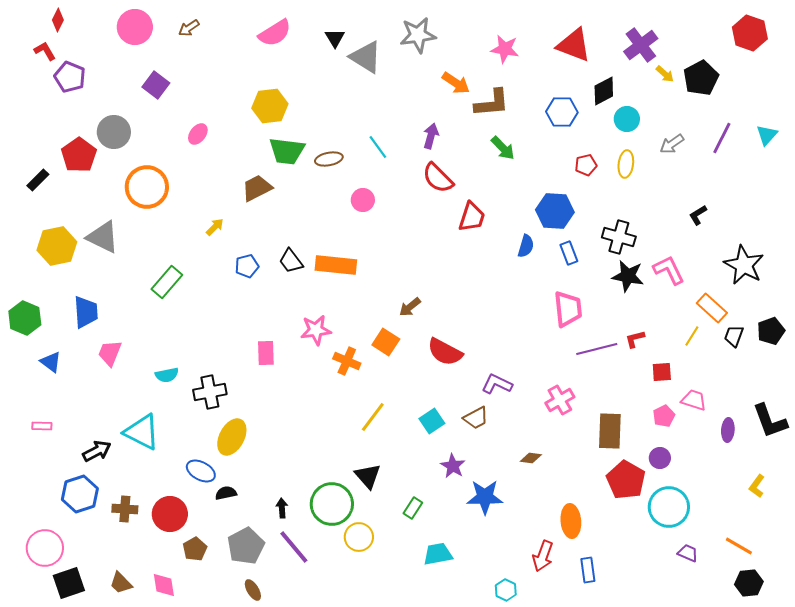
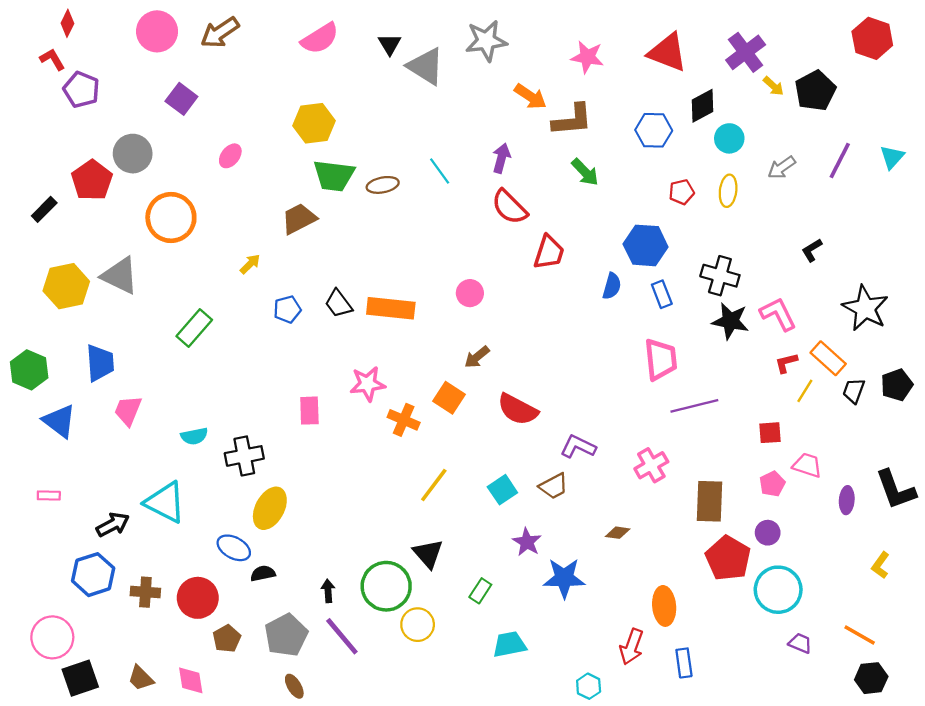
brown arrow: (189, 28) -> (220, 33), size x1.6
pink circle: (363, 200) -> (470, 293), moved
red L-shape: (635, 339) -> (786, 363), moved
blue triangle: (51, 362) -> (59, 421), size x1.4

